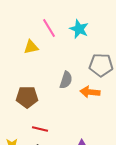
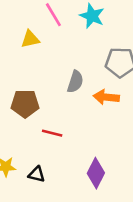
red line: (40, 129) -> (52, 133), moved

